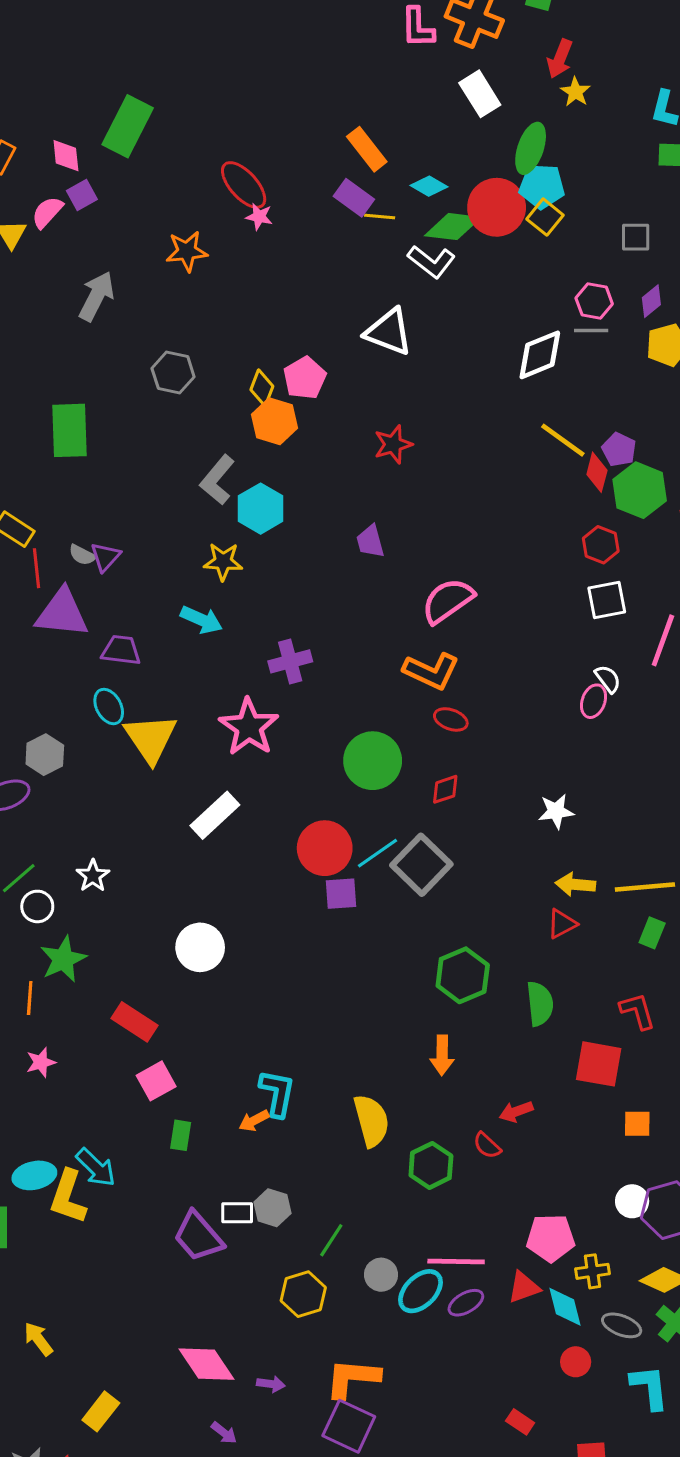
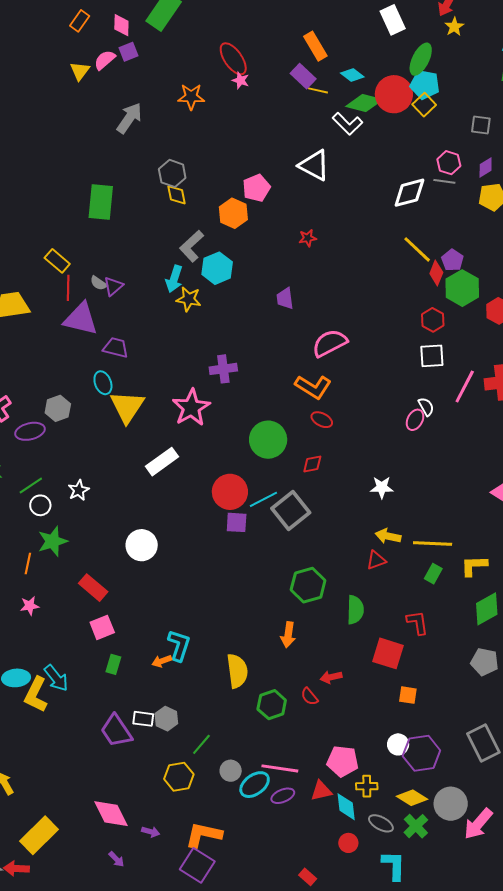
yellow diamond: (262, 388) -> (177, 195), moved, turned -40
red star: (393, 444) -> (308, 238), size x0.7
cyan arrow: (201, 620) -> (174, 279), moved, turned 76
yellow rectangle: (101, 1411) -> (39, 835), size x1.5

